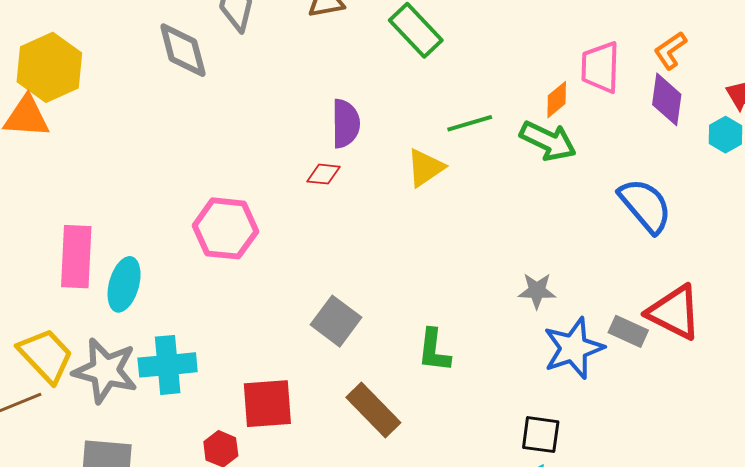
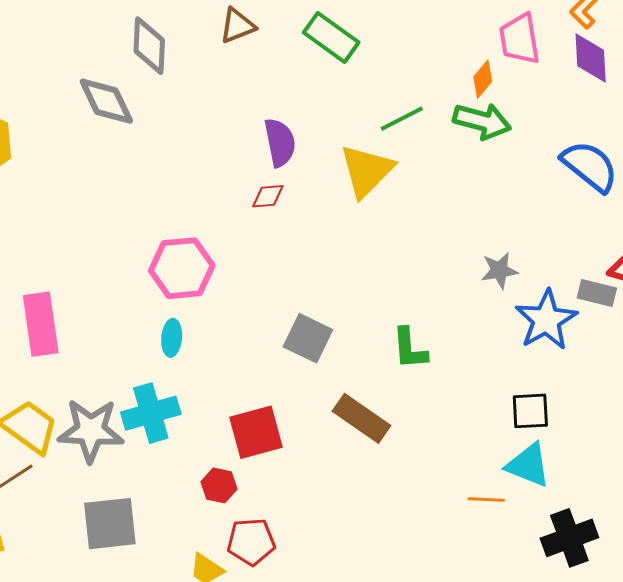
yellow triangle: (425, 168) -> (367, 171), size x1.4
cyan ellipse: (124, 284) -> (172, 338), moved, size x0.7

